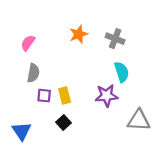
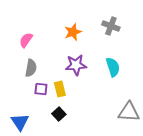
gray cross: (115, 39) -> (111, 26), moved
purple star: (106, 96) -> (76, 65), moved

